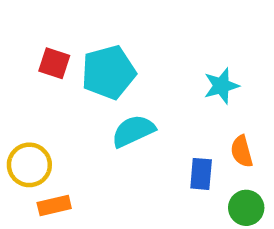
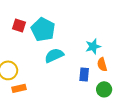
cyan pentagon: (108, 72) -> (43, 29), turned -30
cyan star: (221, 86) -> (93, 46), moved

